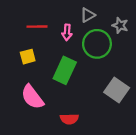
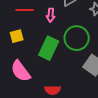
green circle: (97, 44) -> (77, 38), moved

